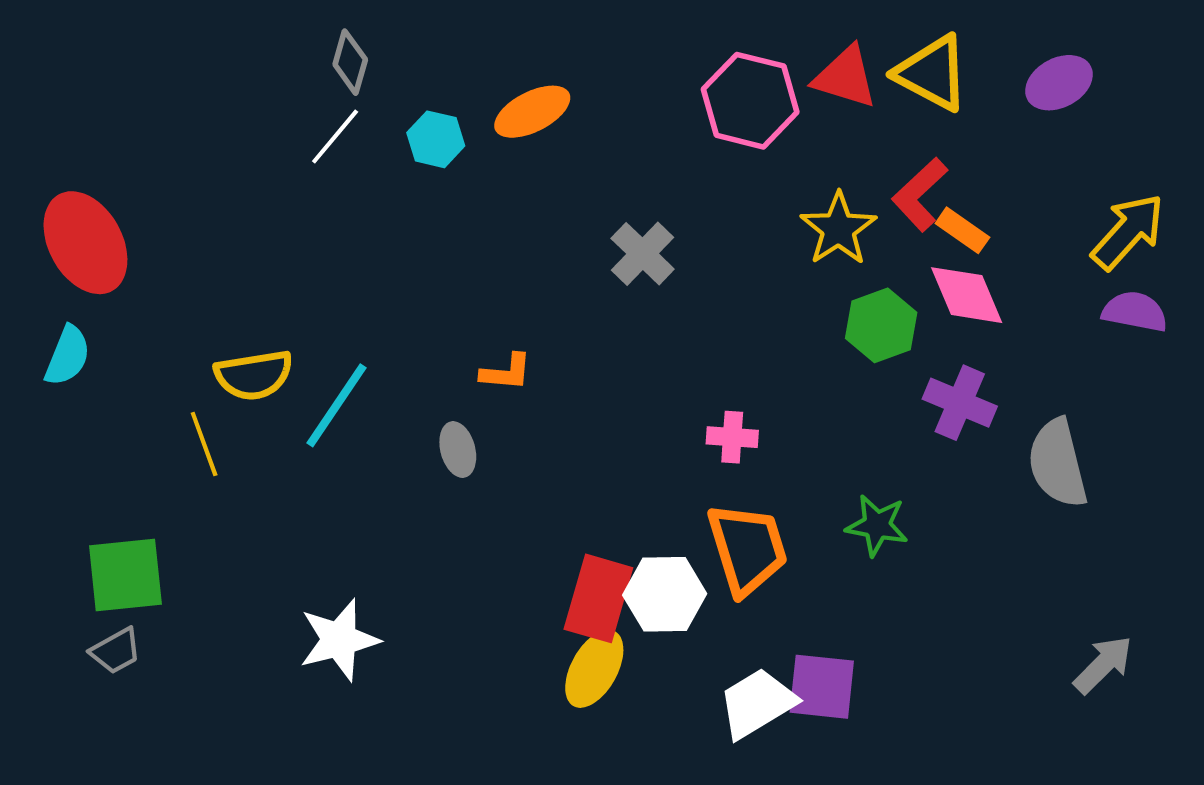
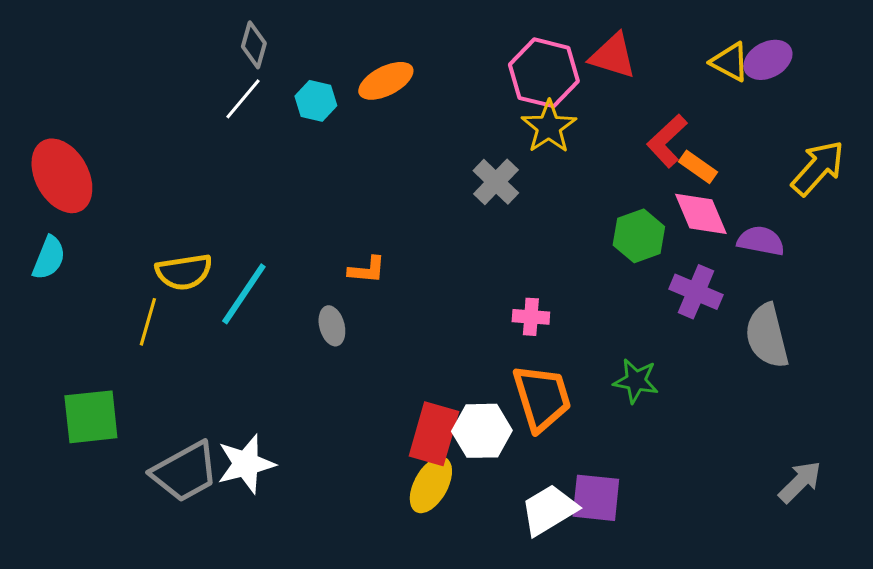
yellow triangle: (932, 73) -> (730, 62), moved, size x0.7
yellow star: (838, 229) -> (549, 127), moved
gray cross: (643, 254) -> (496, 182), moved
purple semicircle: (1135, 312) -> (761, 241), moved
yellow line: (204, 444) -> (148, 322), turned 36
gray trapezoid: (116, 651) -> (185, 472), moved, size x1.8

